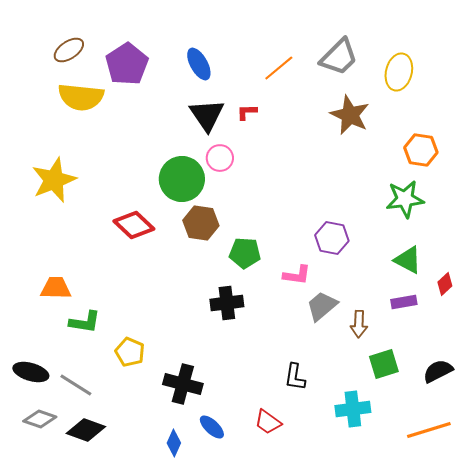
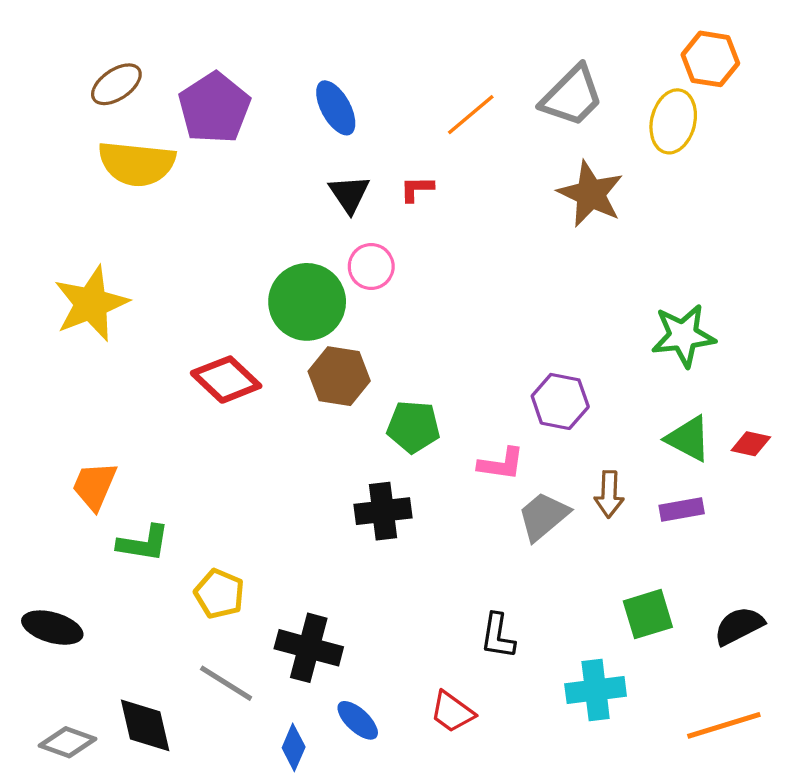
black triangle: (207, 115) -> (349, 194), size x0.7
orange hexagon: (421, 150) -> (710, 59), moved
red diamond: (445, 284) -> (751, 444), moved, turned 55
orange trapezoid: (56, 288) -> (94, 486), turned -68
brown arrow: (359, 324) -> (609, 494), moved
gray line: (76, 385) -> (226, 683), moved
gray diamond: (40, 419) -> (67, 742), moved
black diamond: (86, 430) -> (145, 725), turned 57

